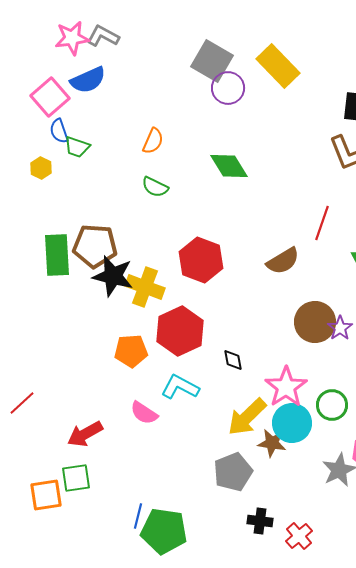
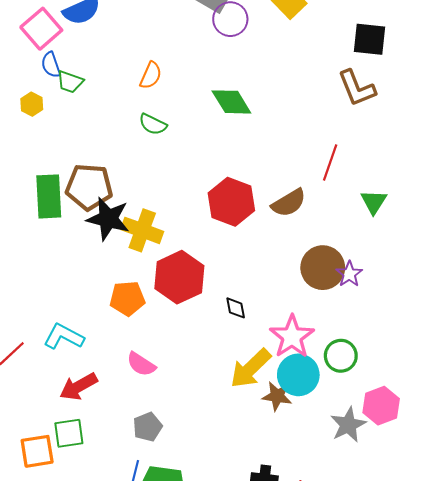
red hexagon: (201, 260) -> (231, 202), moved
cyan L-shape: (180, 387) -> (64, 337), moved
gray pentagon: (233, 472) -> (148, 427), moved, size x0.7

